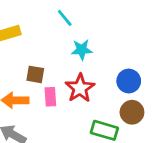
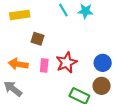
cyan star: (82, 50) -> (85, 11), moved
brown square: (35, 74) -> (38, 39), moved

